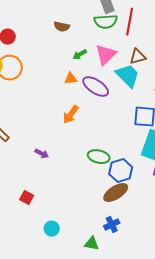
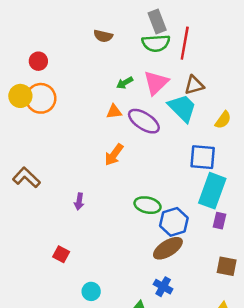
brown semicircle: (62, 27) -> (103, 36), moved
purple arrow: (42, 154) -> (79, 201), turned 72
blue cross: (112, 225) -> (163, 287), turned -35

